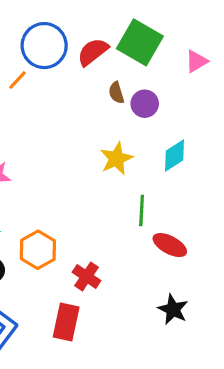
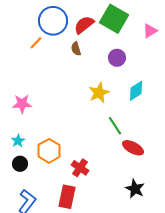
brown semicircle: (116, 93) -> (76, 49), moved
green line: (142, 210) -> (115, 126), turned -36

